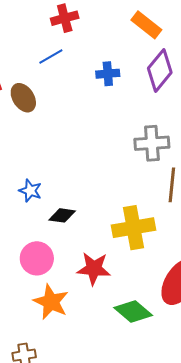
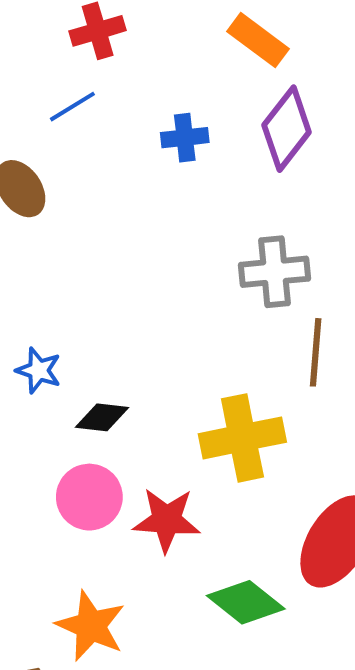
pink circle: (37, 258) -> (89, 497), moved
orange star: (51, 302) -> (91, 626), moved

